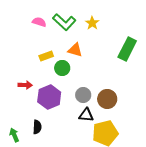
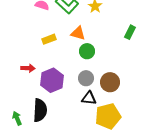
green rectangle: (127, 49) -> (130, 32), size x0.6
green circle: (62, 68) -> (87, 51), moved
black semicircle: (37, 127) -> (40, 110), size x1.6

